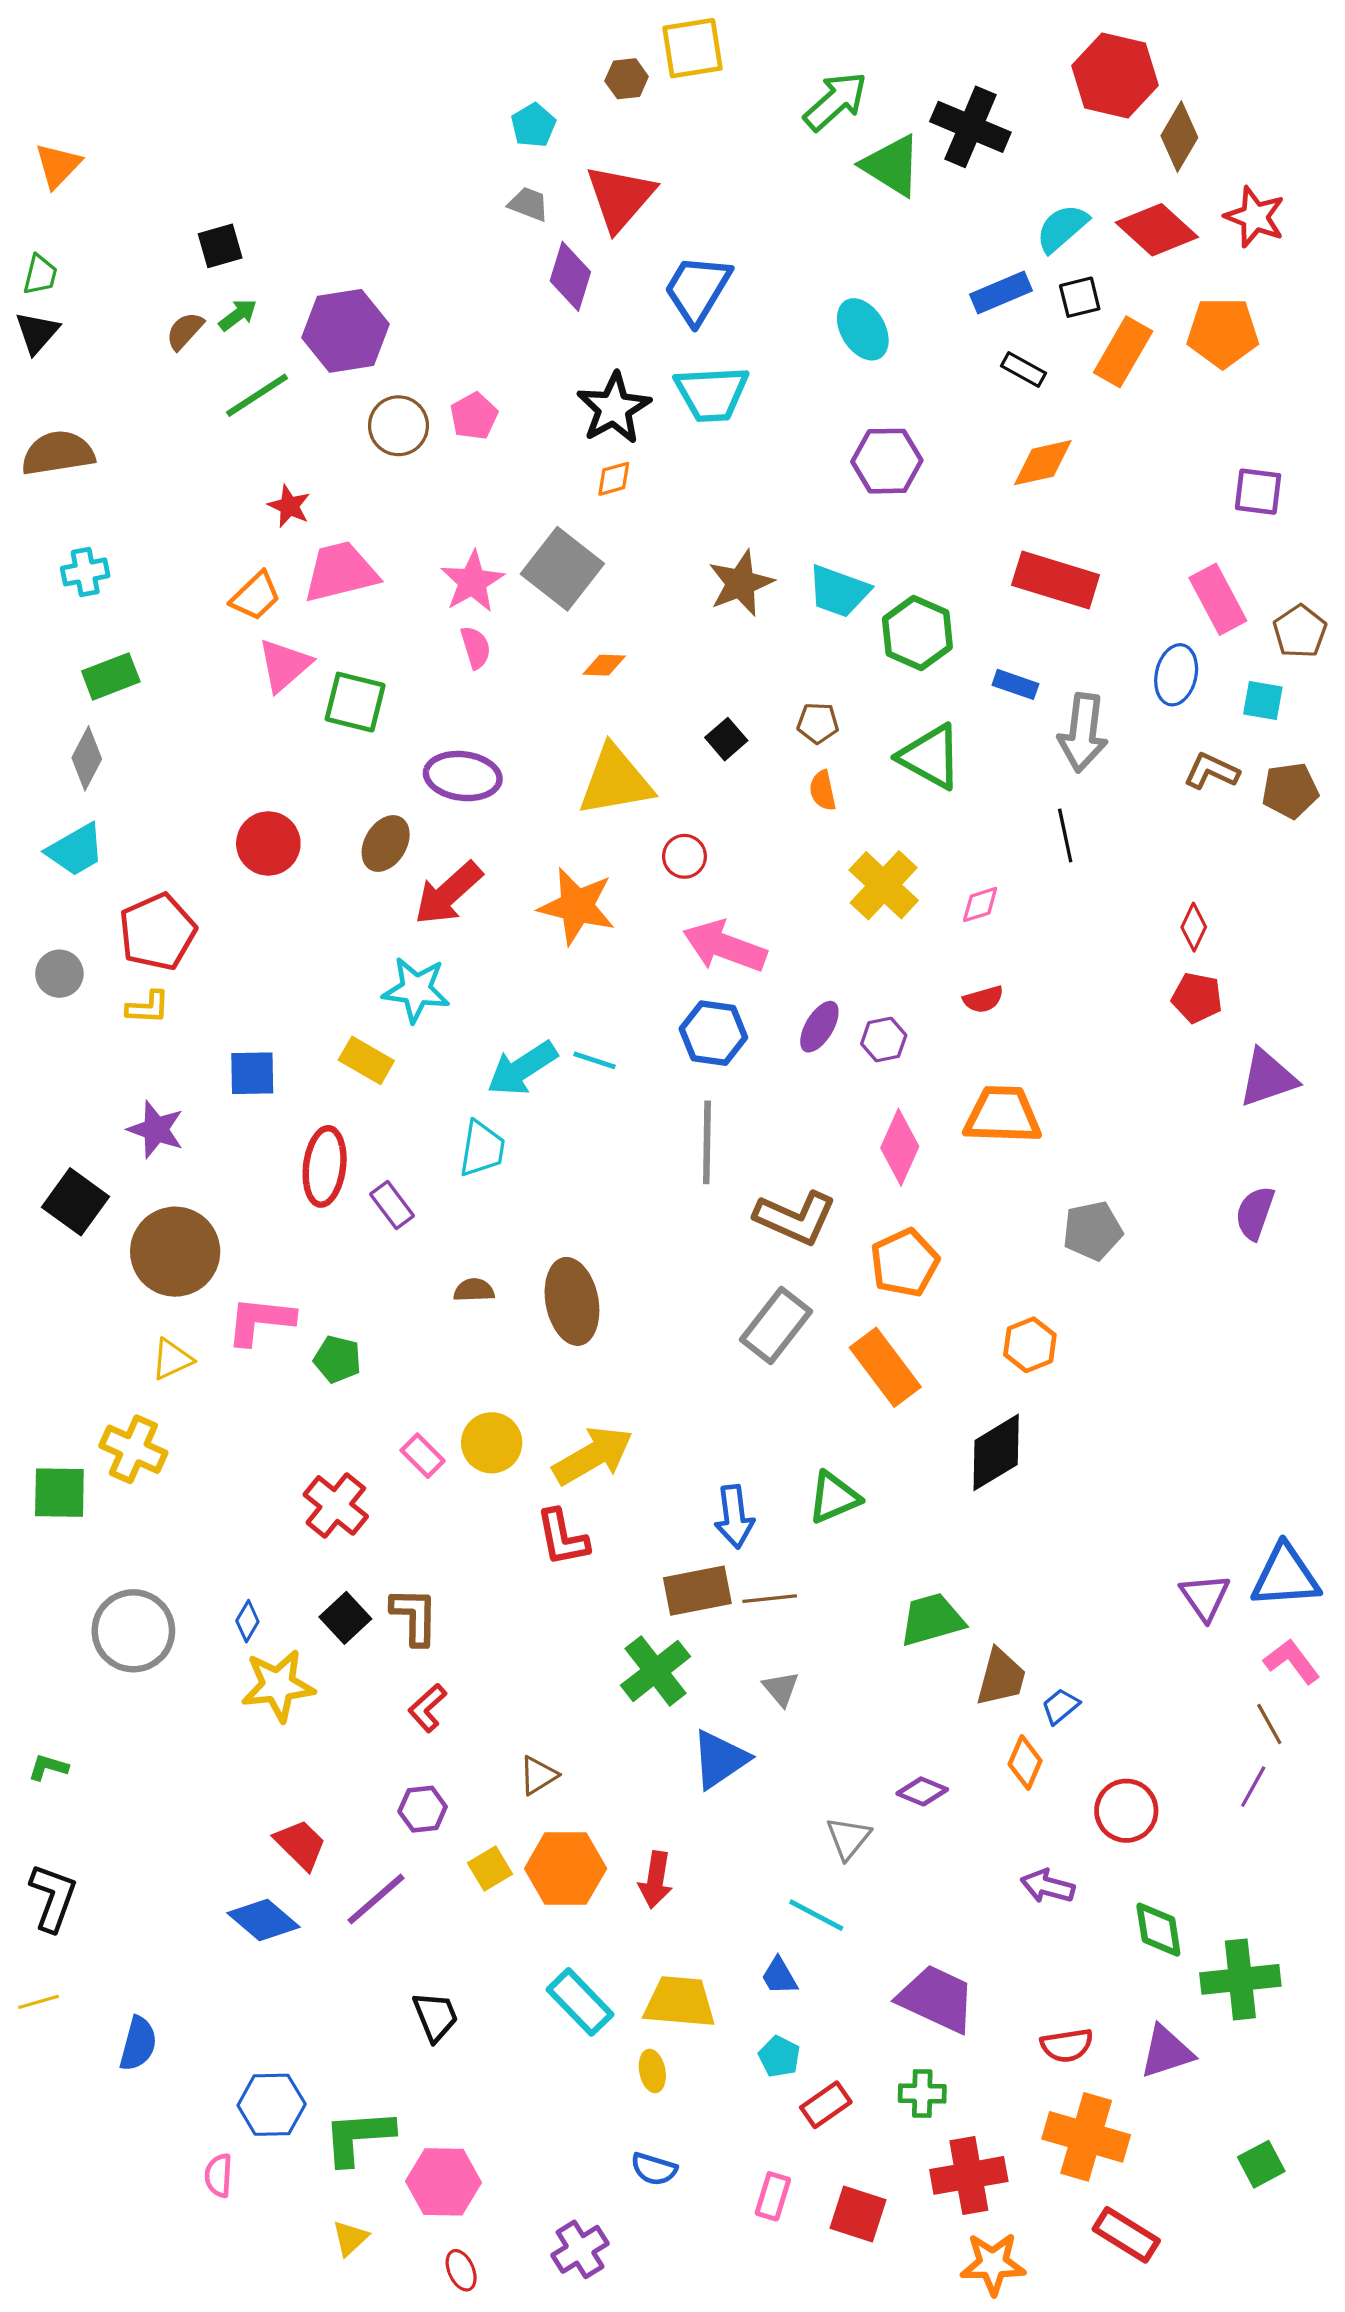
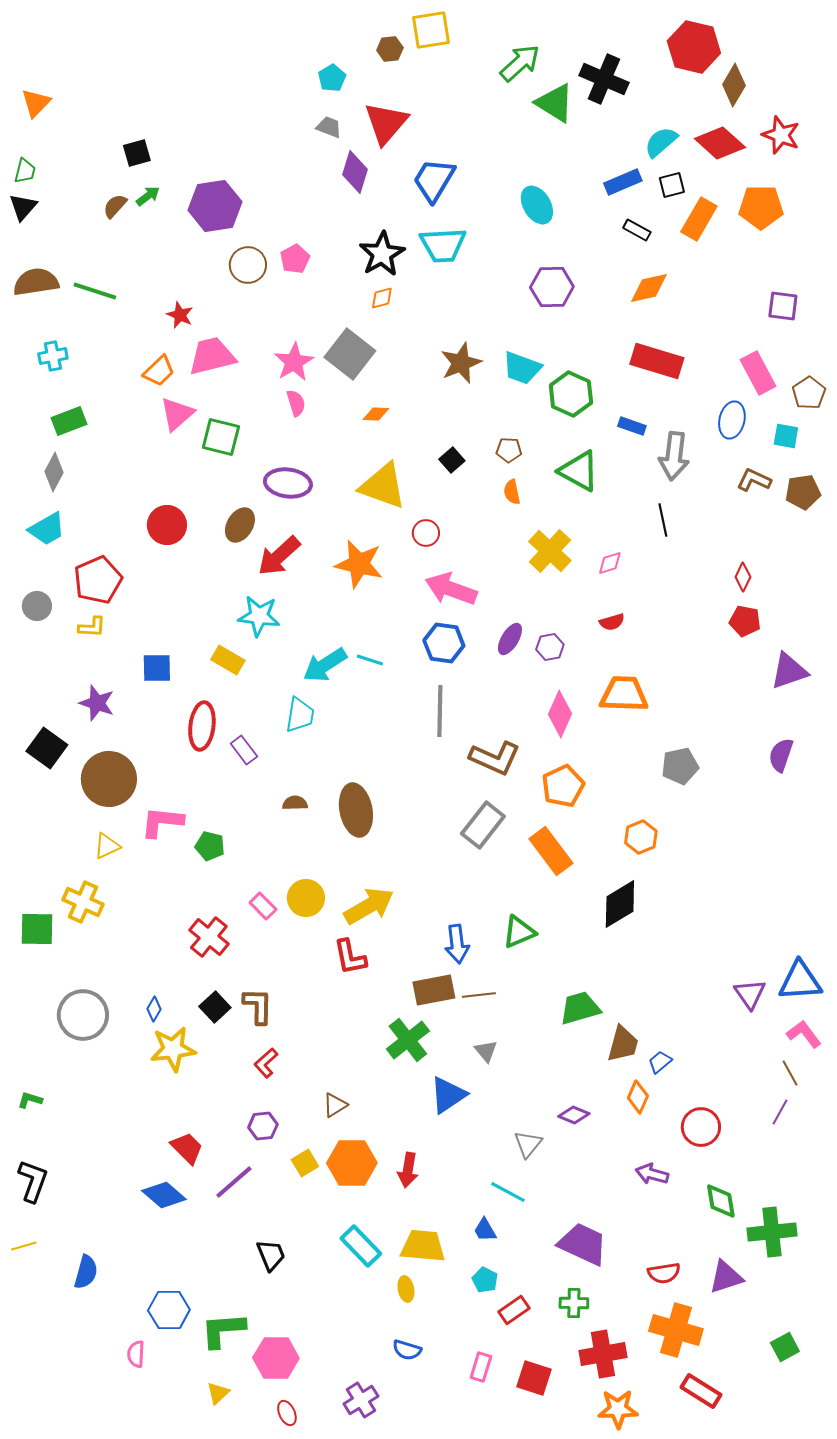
green line: (257, 395) -> (95, 291), moved, turned 51
yellow triangle: (615, 781) -> (383, 486), turned 30

